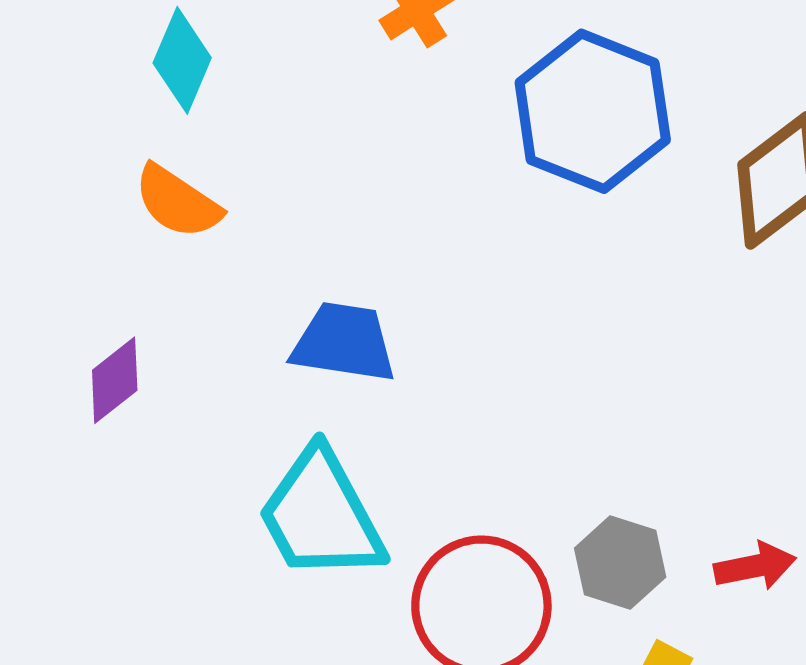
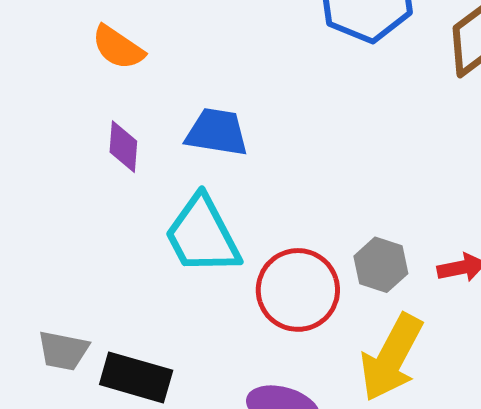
purple diamond: (115, 380) -> (123, 147), moved, turned -48

